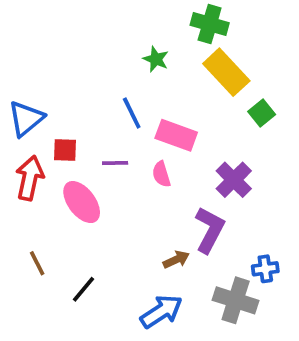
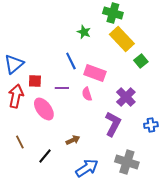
brown arrow: (176, 260) -> (73, 140), moved
blue cross: (265, 269) -> (151, 125), moved

